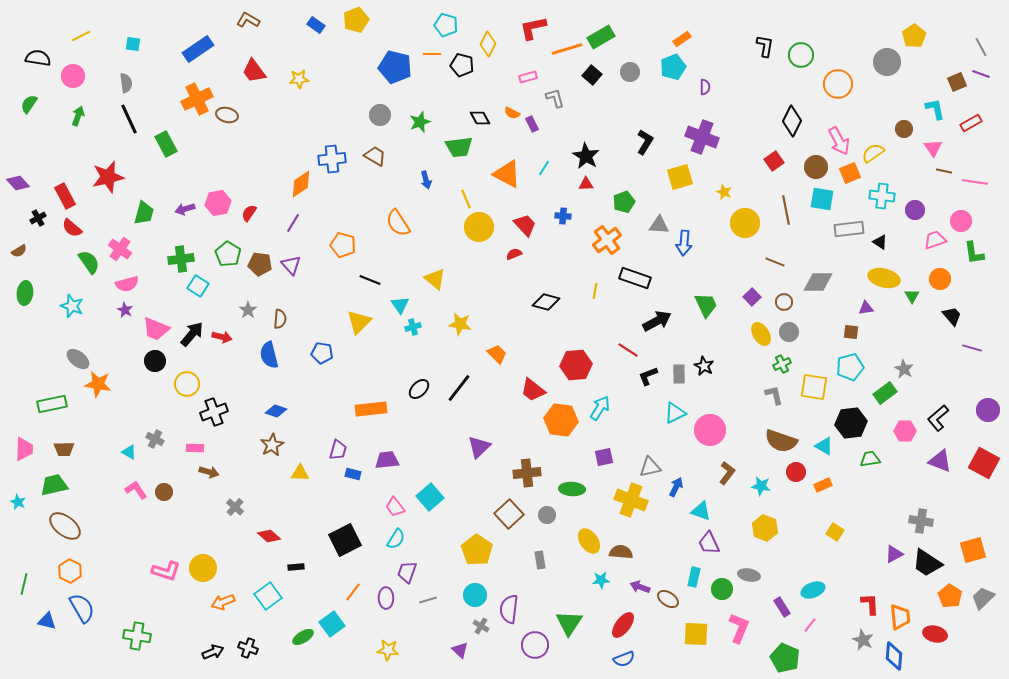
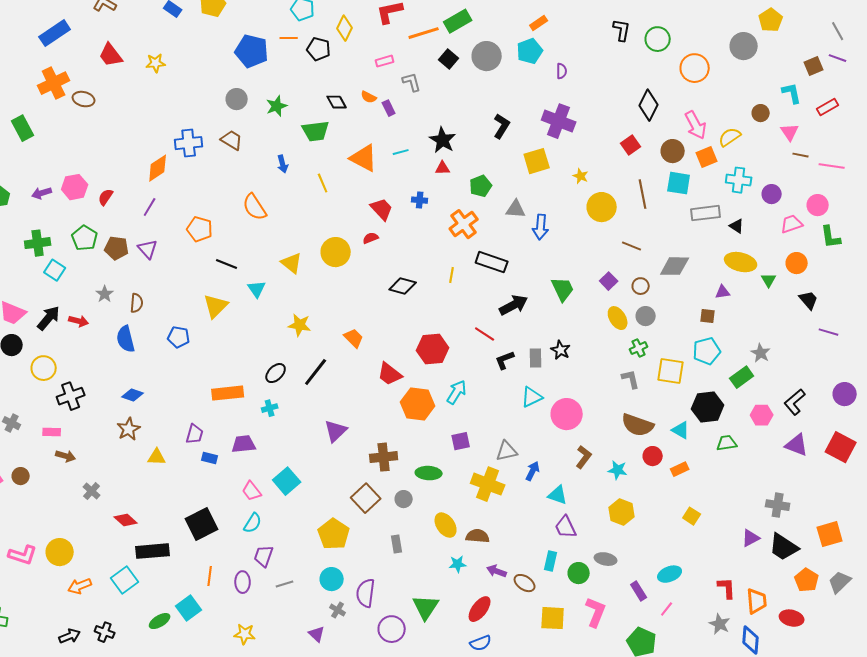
gray circle: (630, 72) -> (487, 56), size x1.5
cyan line: (544, 168) -> (401, 152), turned 42
yellow circle: (479, 227) -> (336, 252), moved
yellow star: (460, 324) -> (300, 325), moved
cyan cross: (413, 327) -> (270, 408), moved
black rectangle: (296, 567) -> (153, 551), size x2.0
orange line: (353, 592) -> (210, 576), turned -30

